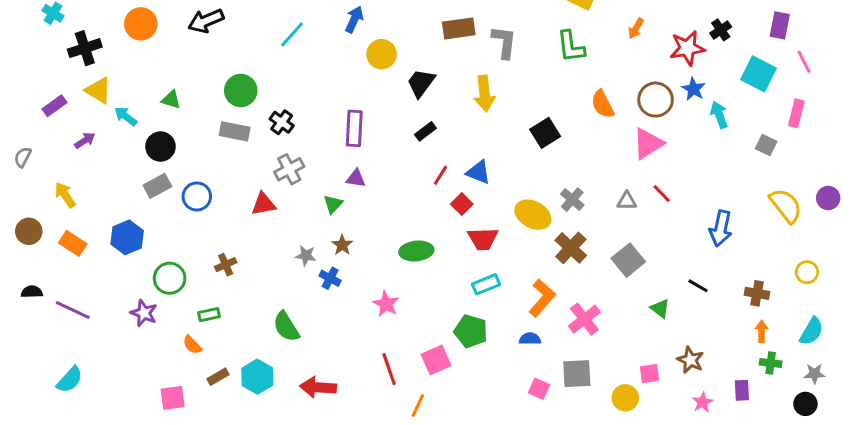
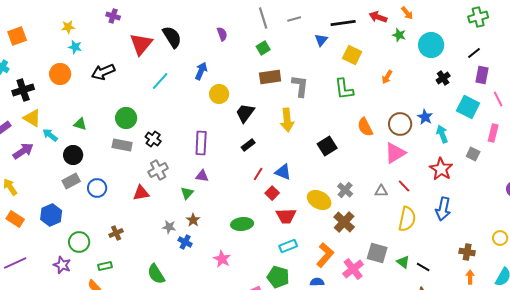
red star: (687, 48) -> (441, 169), moved, turned -30
purple arrow: (85, 140) -> (23, 151), size x1.5
yellow semicircle: (786, 206) -> (407, 219), moved, turned 50
gray square: (628, 260) -> (377, 253), moved, turned -35
black line: (698, 286) -> (423, 267), moved
purple line: (73, 310) -> (15, 263), turned -50

